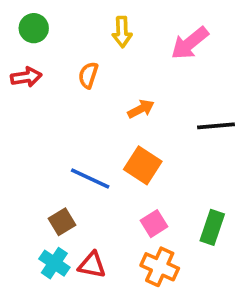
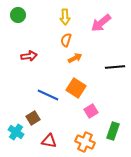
orange semicircle: (88, 75) -> (66, 40), moved
red arrow: (26, 77) -> (29, 56), moved
pink square: (154, 224) -> (91, 111), moved
green rectangle: (212, 227) -> (113, 131), moved
cyan cross: (54, 263) -> (16, 132), moved

